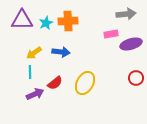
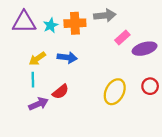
gray arrow: (126, 14) -> (105, 15), moved
pink rectangle: (111, 34) -> (122, 38), turned -32
yellow ellipse: (85, 83) -> (115, 92), moved

